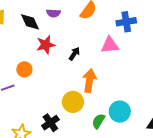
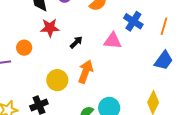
blue cross: (126, 22) -> (133, 21), turned 30
yellow circle: (73, 102) -> (57, 80), moved

